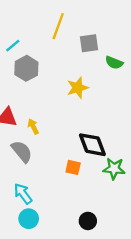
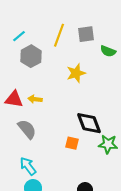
yellow line: (58, 26) -> (59, 35), moved
yellow arrow: (33, 126) -> (35, 99), moved, turned -56

